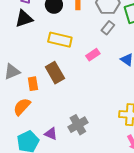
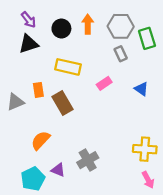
gray rectangle: (108, 28) -> (121, 54), turned -64
orange rectangle: (33, 84) -> (38, 90), moved
orange semicircle: (22, 107) -> (41, 140), moved

